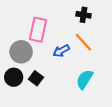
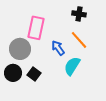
blue arrow: (61, 51) -> (58, 48), turned 84
cyan semicircle: (85, 79) -> (72, 66), moved

